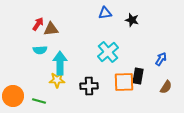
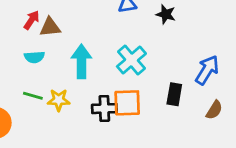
blue arrow: (161, 59) -> (207, 70), size x1.5
cyan arrow: (60, 63) -> (81, 61), moved
orange square: (124, 82) -> (127, 103), moved
green line: (39, 101) -> (33, 96), moved

